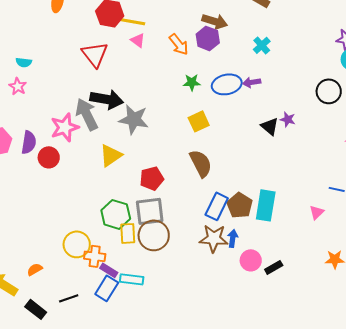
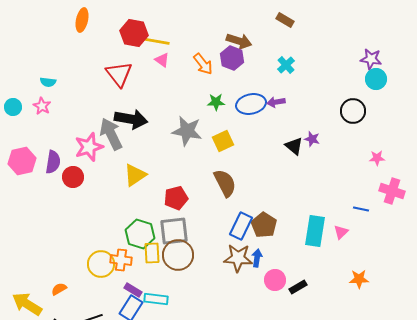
gray star: (134, 119) -> (187, 131), moved
cyan rectangle: (266, 205) -> (315, 231), moved
orange cross: (95, 256) -> (121, 260), moved

